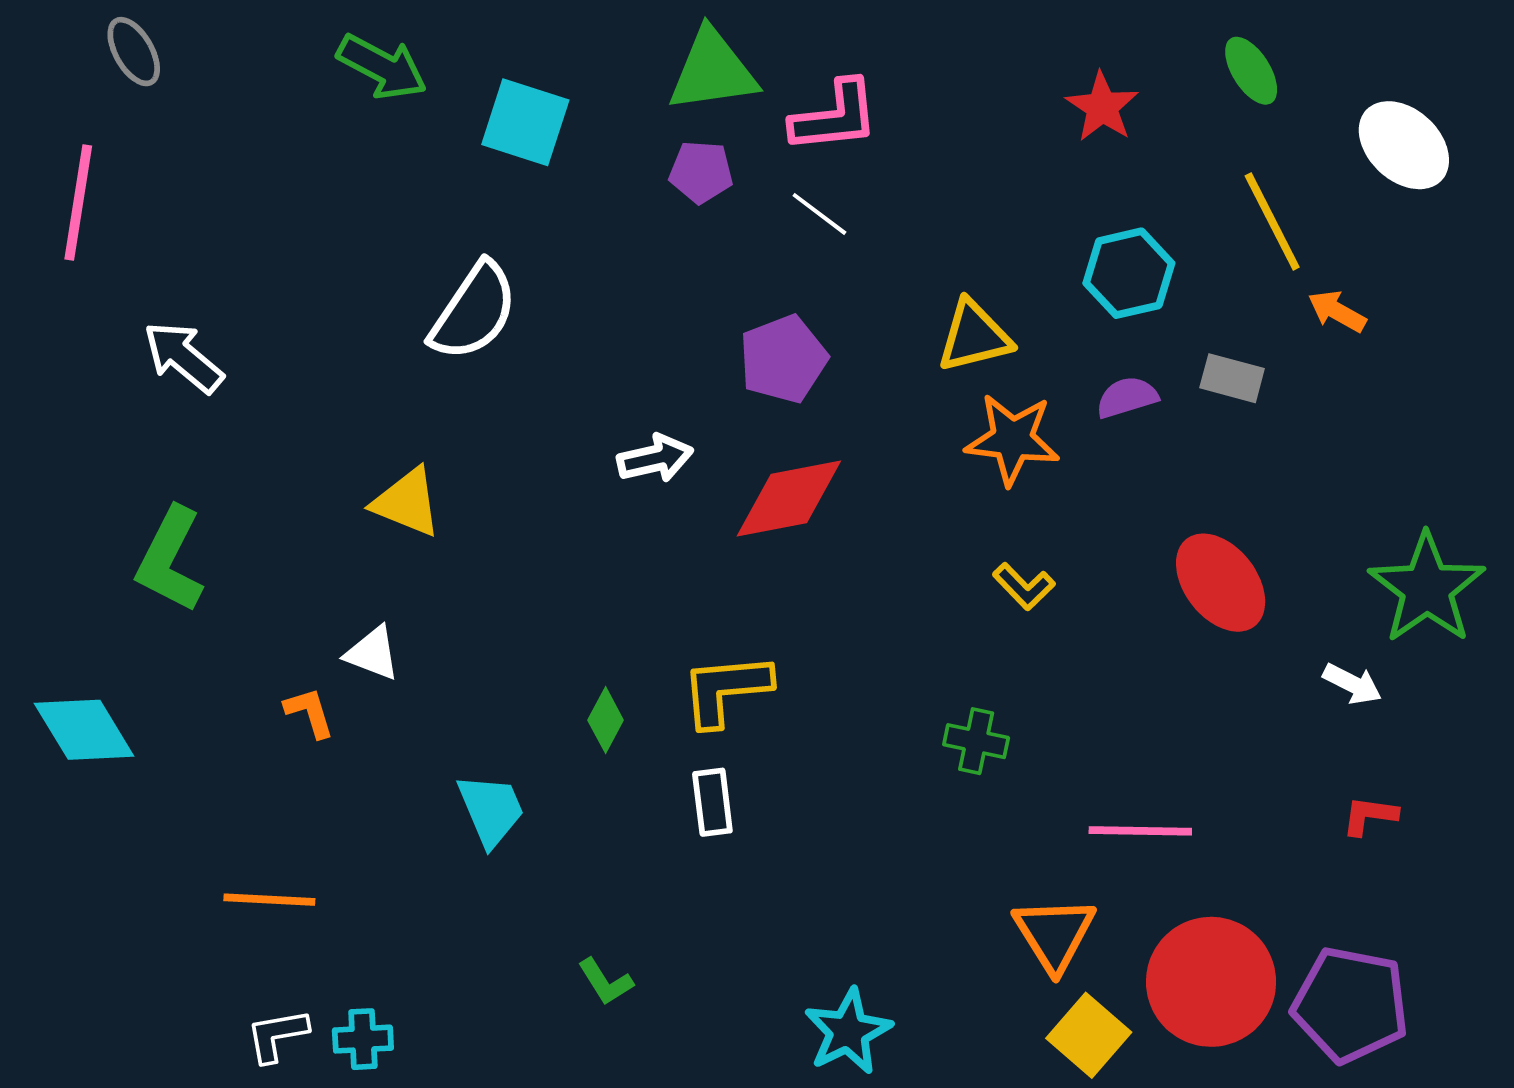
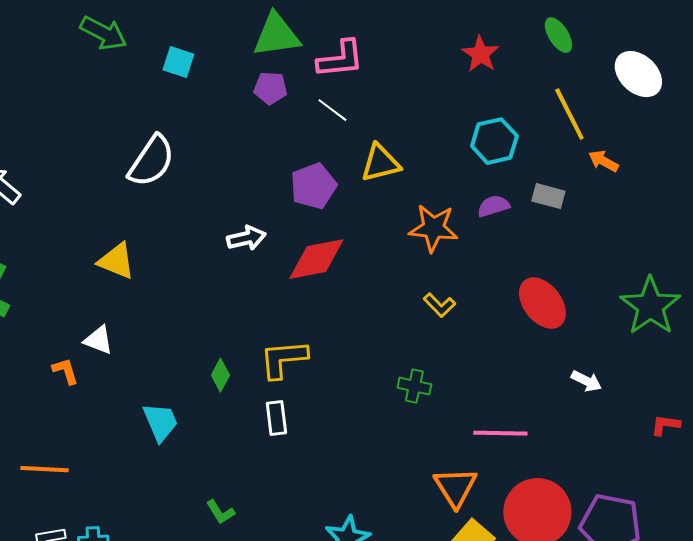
cyan square: (525, 122) -> (178, 62), size x0.7
yellow triangle: (974, 336) -> (380, 163), moved
white arrow: (1352, 684) -> (586, 381), moved
red L-shape: (1370, 816) -> (665, 425), moved

